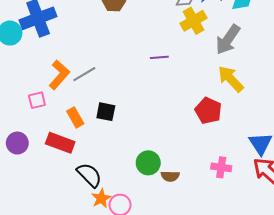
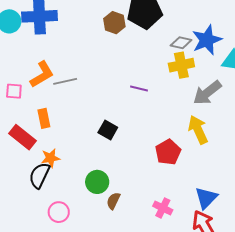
black square: (106, 112) -> (108, 130), moved
black semicircle: (89, 175) -> (39, 175), turned -128
brown semicircle: (170, 176) -> (113, 201), turned 96
orange star: (101, 198) -> (50, 158), moved

